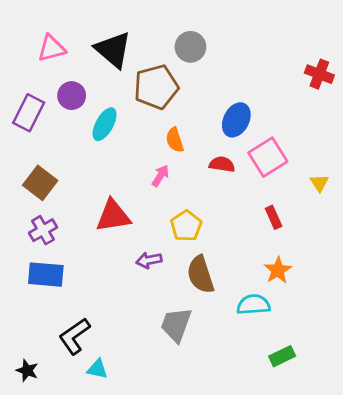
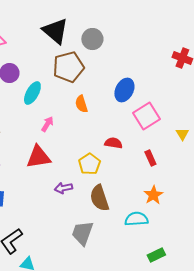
black triangle: (113, 50) -> (55, 31), moved
red semicircle: (222, 164) -> (113, 143), moved
pink arrow: (160, 176) -> (47, 124), moved

